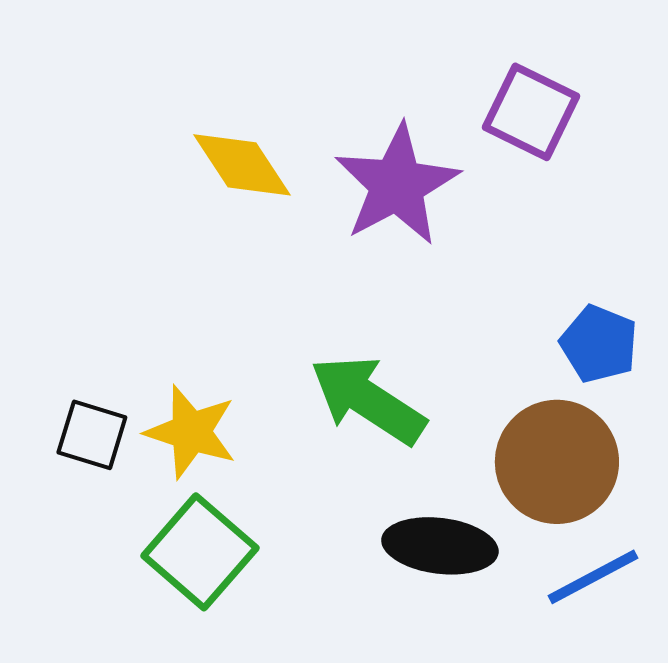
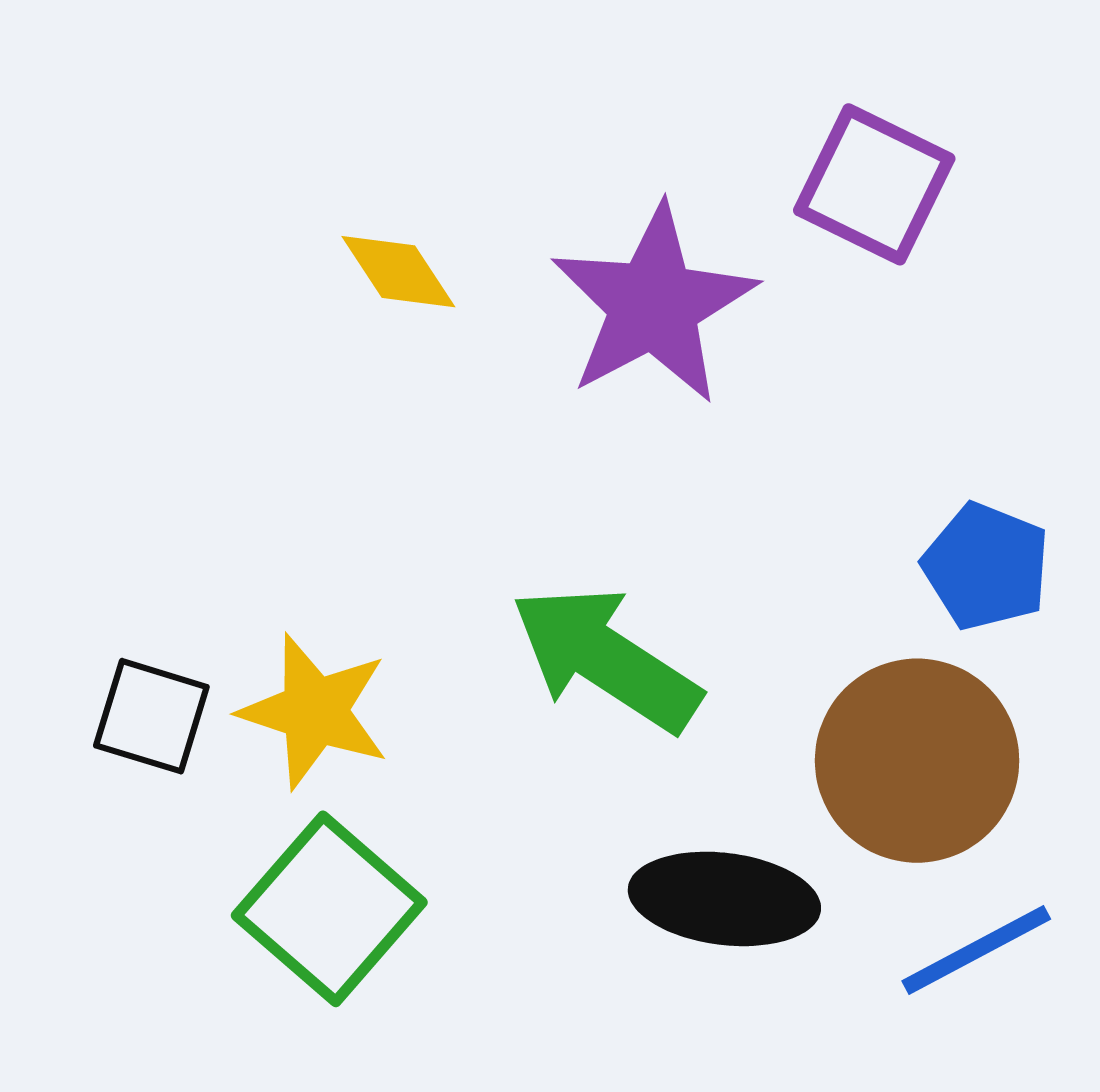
yellow diamond: (242, 165) -> (398, 272), size x0.7

